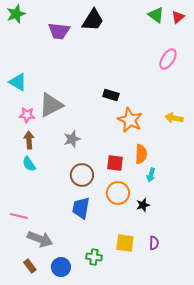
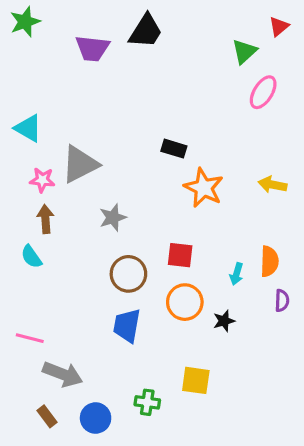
green triangle: (156, 15) -> (244, 51), moved, turned 42
orange semicircle: (141, 154) -> (269, 261), moved
cyan semicircle: (29, 164) -> (31, 257), moved
purple semicircle: (154, 243) -> (282, 301), moved

